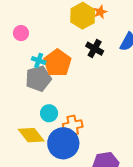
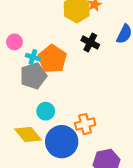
pink circle: (21, 33) -> (14, 42), moved
orange cross: (73, 125) -> (85, 124), moved

